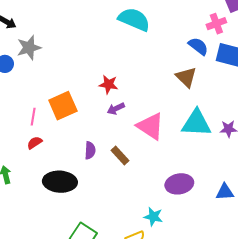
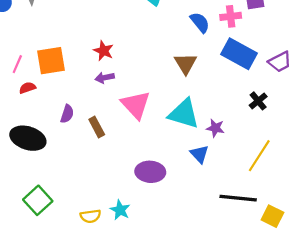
blue semicircle: (198, 46) -> (200, 22), moved
red semicircle: (35, 143) -> (27, 88), moved
blue triangle: (225, 192) -> (199, 154), moved, turned 36
cyan star: (153, 217) -> (120, 210), moved

